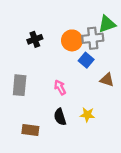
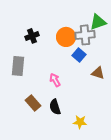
gray rectangle: (20, 85) -> (18, 66), moved
yellow star: (87, 115) -> (80, 122), moved
brown rectangle: (30, 130) -> (33, 103), moved, turned 42

